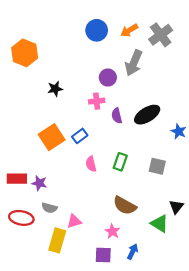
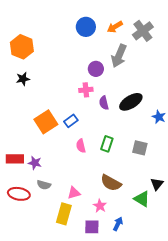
black star: (55, 89) -> (23, 79), moved
pink triangle: (74, 221) -> (74, 193), moved
yellow rectangle: (57, 240) -> (64, 214), moved

